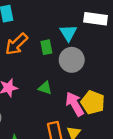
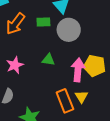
green rectangle: (46, 47) -> (43, 22), turned -72
pink arrow: (75, 104) -> (78, 70), turned 45

